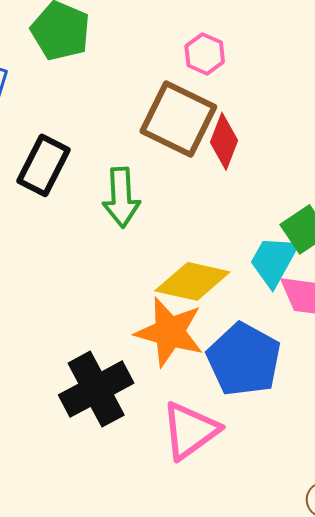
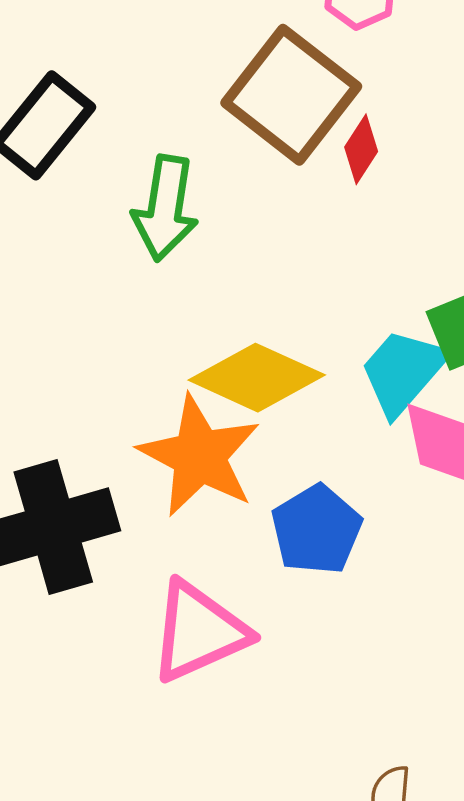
red diamond: (224, 141) -> (361, 149), size x0.7
blue pentagon: (244, 359) -> (317, 530), size x0.7

